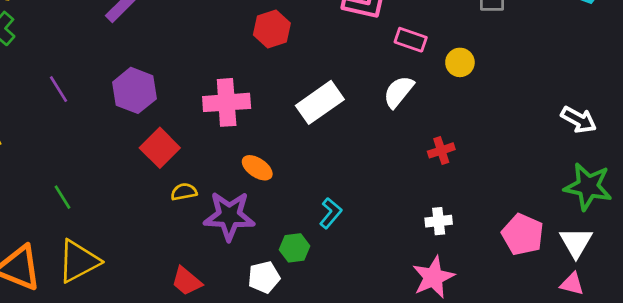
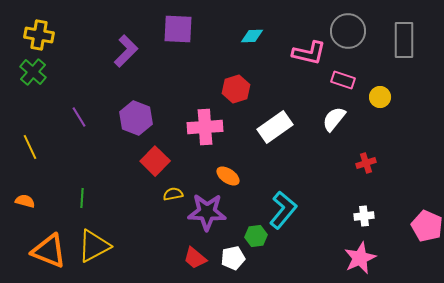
red hexagon: (272, 29) -> (236, 89), moved
green line: (62, 197) -> (82, 198), turned 36
cyan L-shape: (331, 213) -> (283, 210), size x1.6
red trapezoid: (187, 281) -> (195, 258), moved

